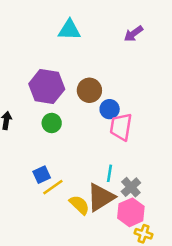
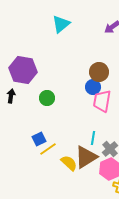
cyan triangle: (69, 30) -> (61, 24), turned -42
purple hexagon: (47, 87) -> (23, 70), moved
brown circle: (89, 90) -> (99, 72), moved

